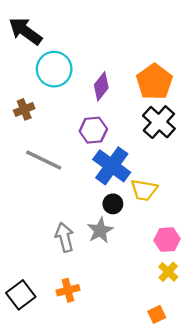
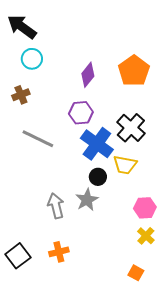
cyan circle: (54, 69) -> (32, 59), moved, size x0.7
black cross: (159, 122) -> (131, 128), moved
orange square: (157, 314) -> (136, 273), turned -35

